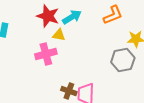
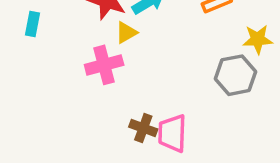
yellow triangle: (59, 35) -> (126, 33), turned -40

